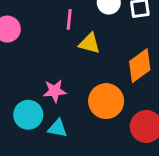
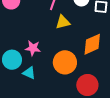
yellow triangle: (89, 43) -> (63, 22), turned -42

